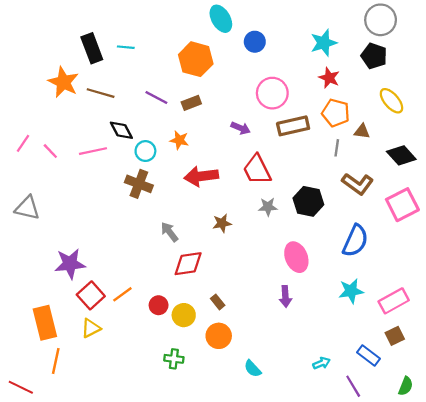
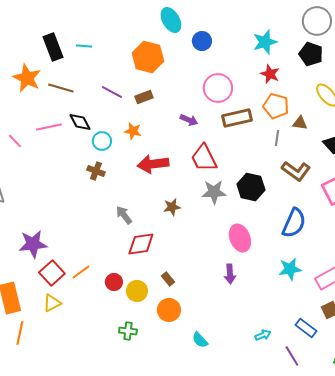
pink line: (93, 151) -> (49, 127), moved
brown cross: (139, 184) -> (96, 171), size x0.7
gray star: (268, 207) -> (214, 192), size x1.4

